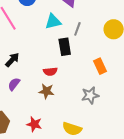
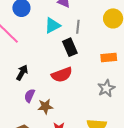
orange rectangle: (100, 66) -> (109, 58), turned -56
red semicircle: (50, 71) -> (62, 75), size x1.5
brown star: (46, 91) -> (45, 106), moved

